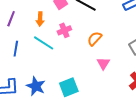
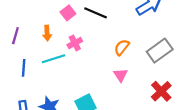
orange semicircle: (95, 39) -> (122, 47), moved
cyan line: (44, 43) -> (54, 59), turned -45

